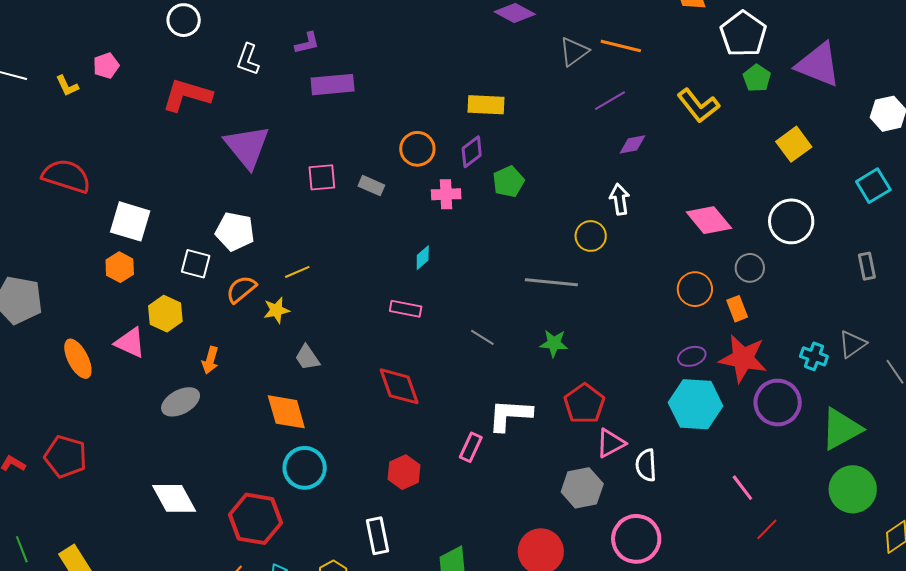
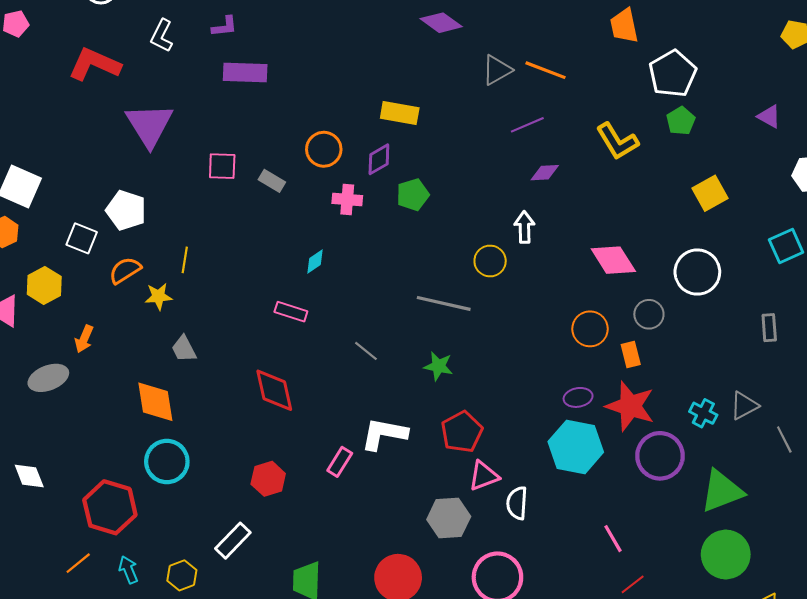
purple triangle: (818, 65) -> (769, 116), moved, size x0.5
yellow line: (297, 272) -> (185, 260), turned -65
white diamond: (174, 498) -> (29, 476), size x0.7
white rectangle: (378, 536) -> (233, 541), turned 48

